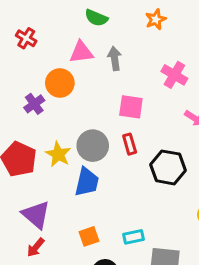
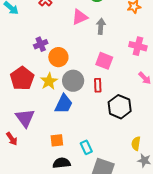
pink triangle: (81, 52) -> (80, 17), turned -30
pink cross: (174, 75) -> (138, 46), turned -30
orange circle: (60, 83) -> (58, 57), moved
cyan rectangle: (134, 237) -> (86, 147), turned 64
red arrow: (36, 247) -> (12, 139), moved, turned -88

